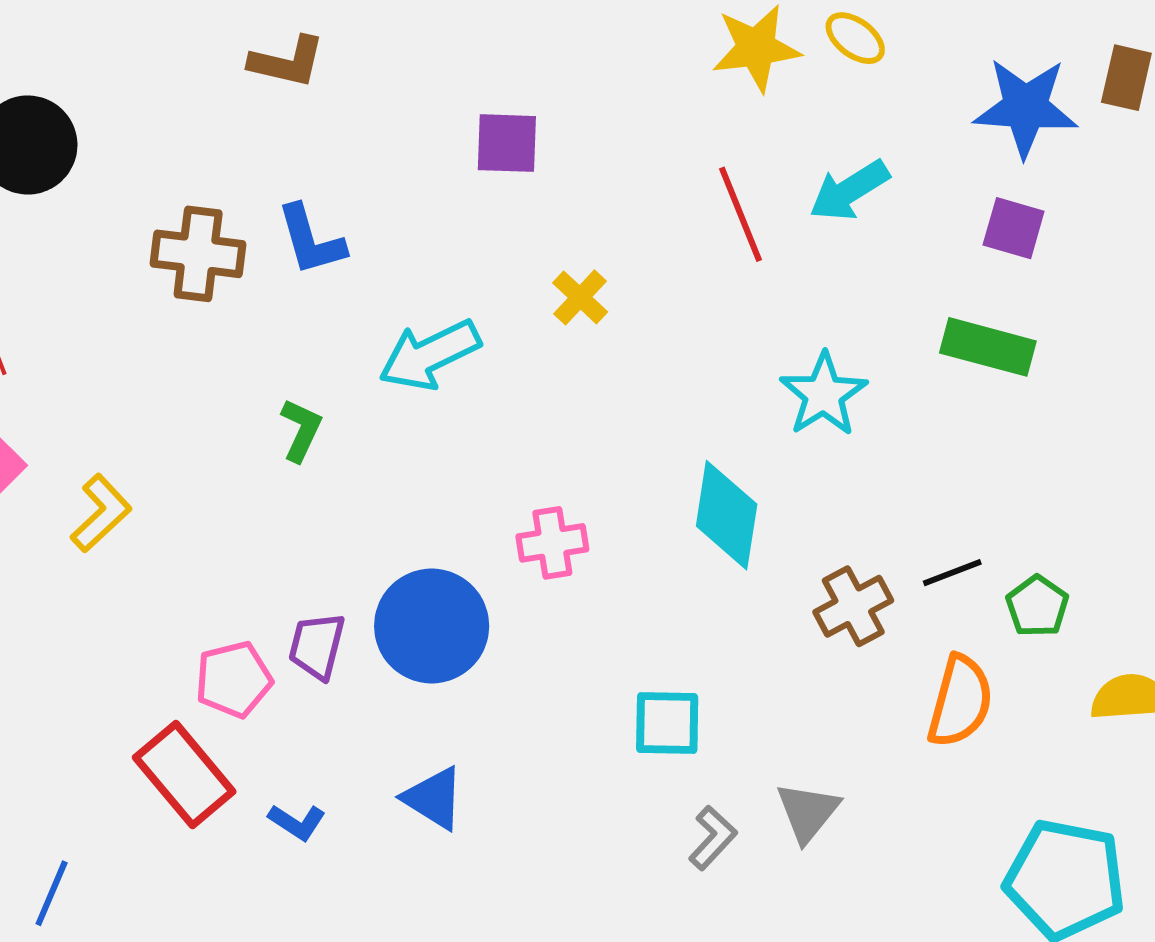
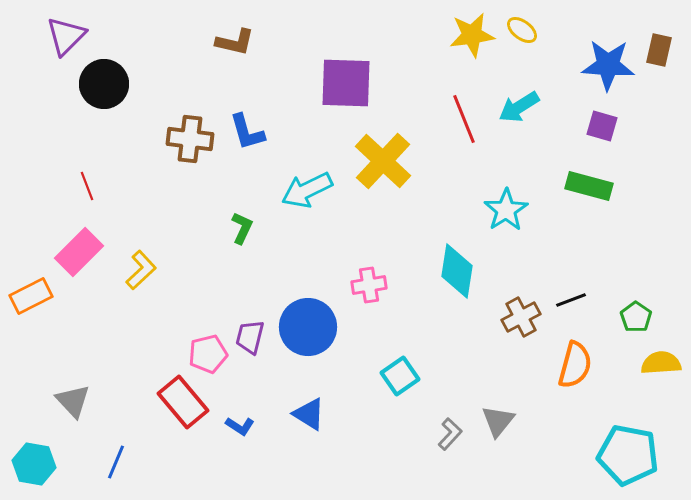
purple square: (507, 143) -> (346, 83), size x1.6
yellow cross: (580, 297) -> (383, 161), size x2.0
green pentagon: (1037, 606) -> (636, 317), moved
cyan square: (667, 723) -> (400, 376), moved, turned -36

